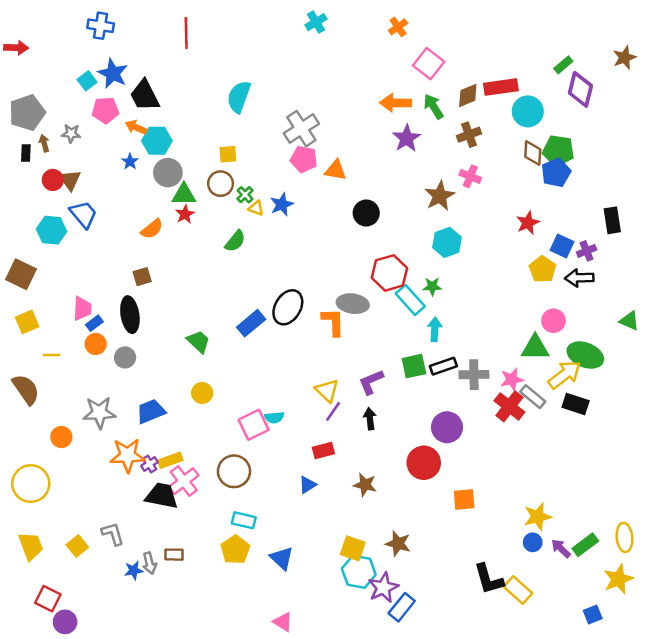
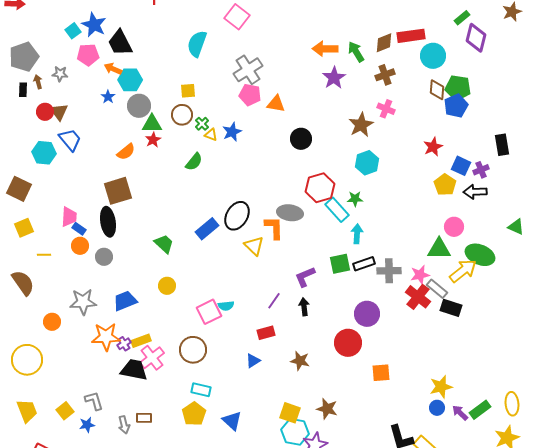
pink square: (429, 64) -> (237, 17), moved
brown square: (142, 277) -> (118, 191), size x1.8
blue rectangle: (94, 323) -> (79, 229), turned 72
yellow triangle: (327, 391) -> (254, 246), moved
black rectangle: (576, 404) -> (451, 308), moved
blue star: (134, 570) -> (87, 425), moved

